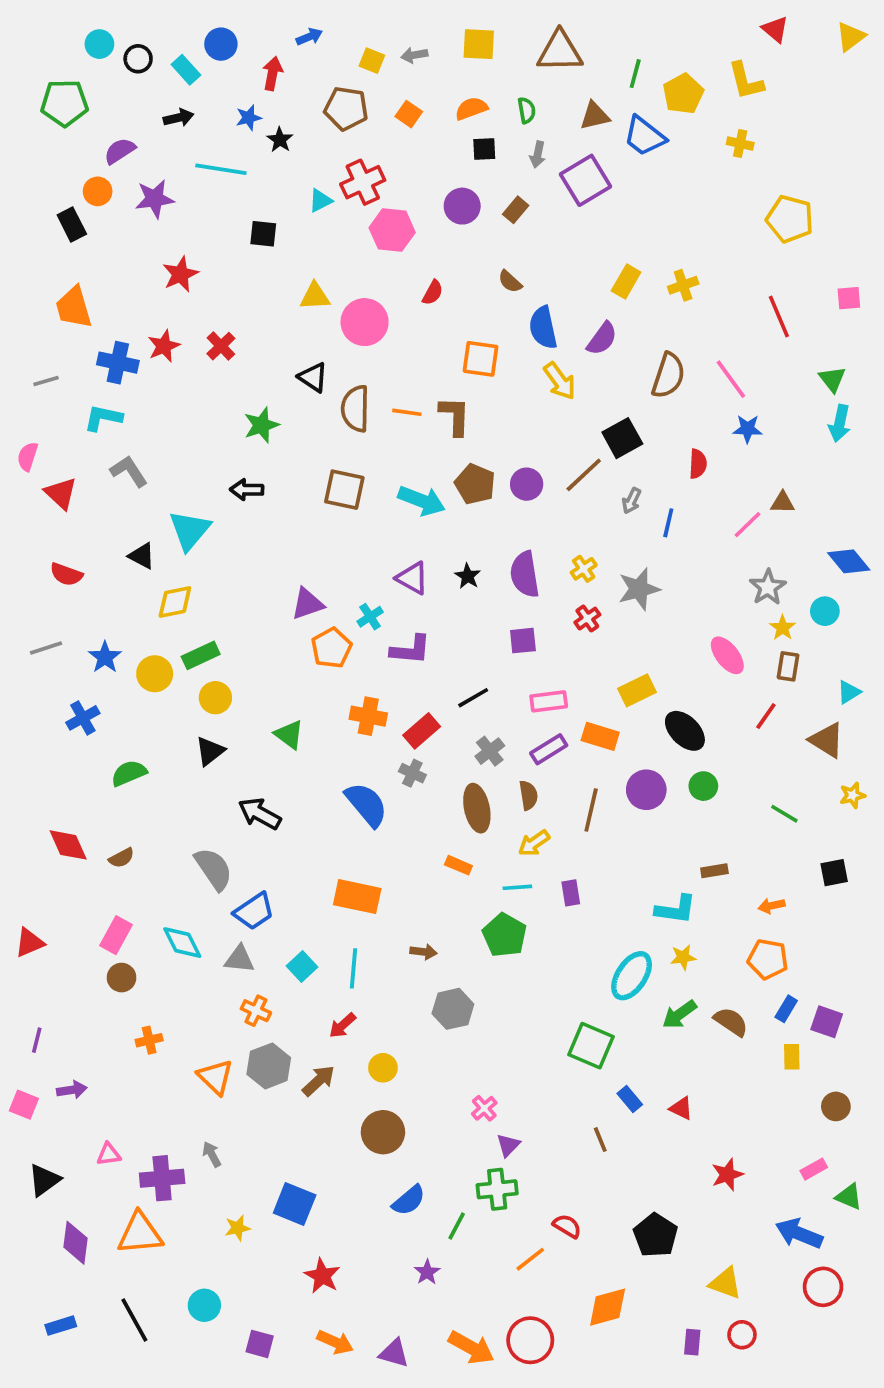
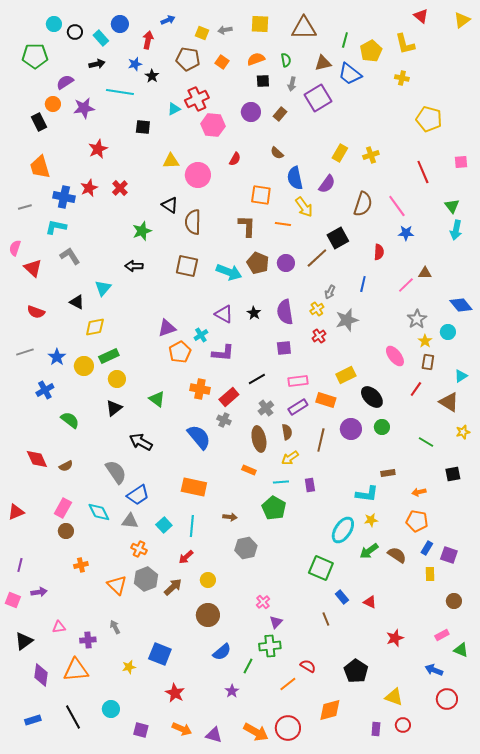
orange line: (407, 412) -> (283, 224), moved
gray arrow: (632, 501) -> (330, 292), moved
cyan triangle: (190, 530) -> (103, 288), size x0.7
green semicircle: (129, 773) -> (70, 420), turned 60
purple cross: (162, 1178) -> (88, 640), size x0.7
blue arrow: (799, 1233) -> (434, 670), size x0.7

